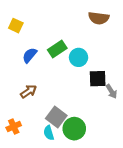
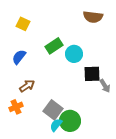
yellow square: (16, 26) -> (23, 24), moved
blue semicircle: (30, 55) -> (19, 57), moved
orange cross: (14, 127) -> (16, 107), moved
cyan semicircle: (49, 133) -> (56, 125), moved, turned 56

